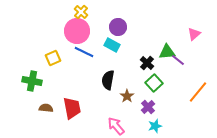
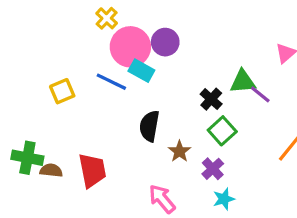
pink circle: (77, 31) -> (130, 47), moved
cyan rectangle: (112, 45) -> (141, 71), moved
green cross: (32, 81) -> (27, 158), moved

